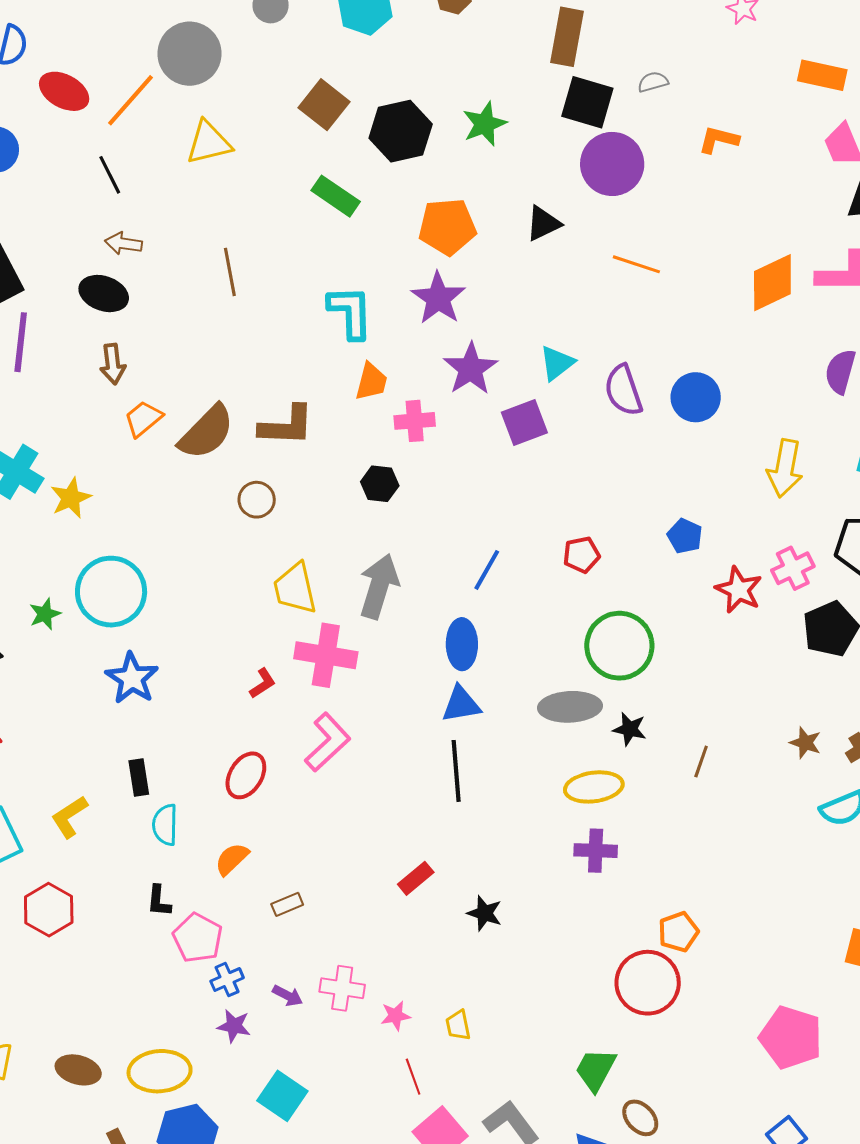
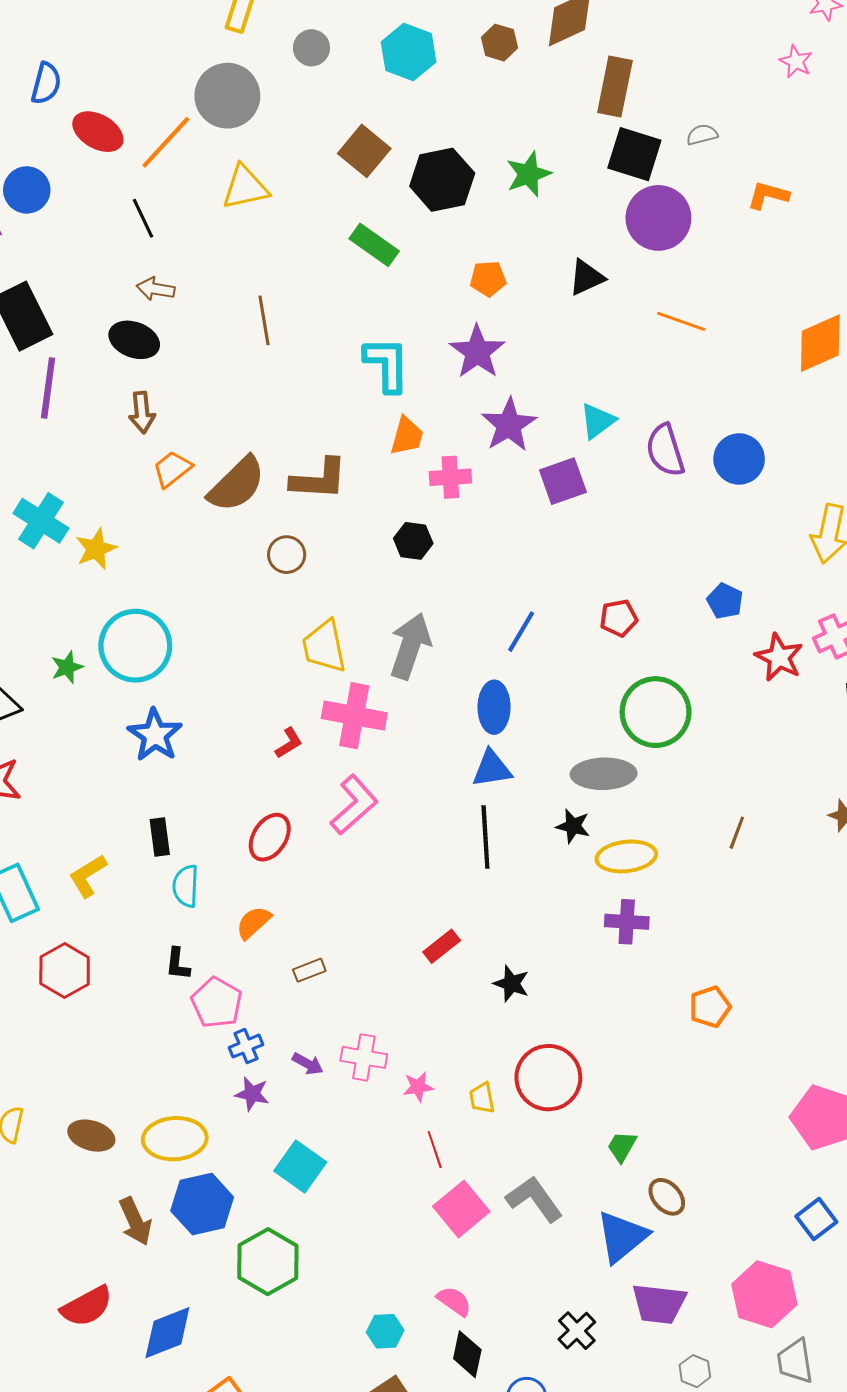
orange pentagon: (447, 227) -> (488, 279), size x0.6
black star: (630, 729) -> (573, 826), moved
red circle: (648, 983) -> (548, 1078), moved
green trapezoid: (596, 1070) -> (622, 1146), size x0.7

